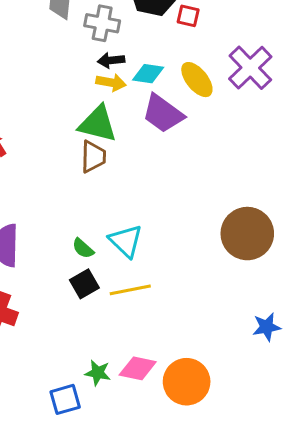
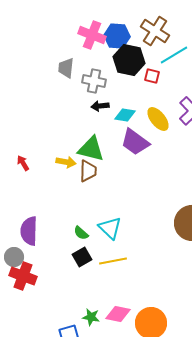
yellow arrow: (111, 82) -> (66, 162), moved

